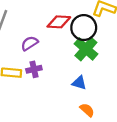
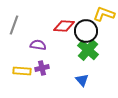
purple semicircle: (29, 43) -> (38, 45), turned 42
blue triangle: (79, 83) -> (82, 80), turned 32

